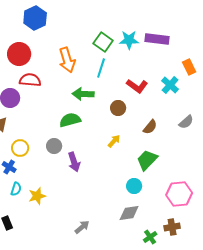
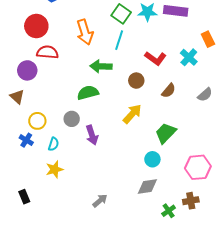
brown semicircle: (150, 127) -> (169, 91), moved
yellow arrow: (114, 141) -> (132, 114), size x1.5
cyan semicircle: (16, 189) -> (54, 144), moved

